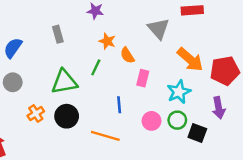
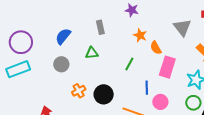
green line: (96, 67) -> (129, 64), moved
pink rectangle: (143, 78) -> (167, 67), size x1.5
green triangle: (64, 82) -> (92, 53), moved, size x0.6
pink circle: (152, 121) -> (160, 102), moved

